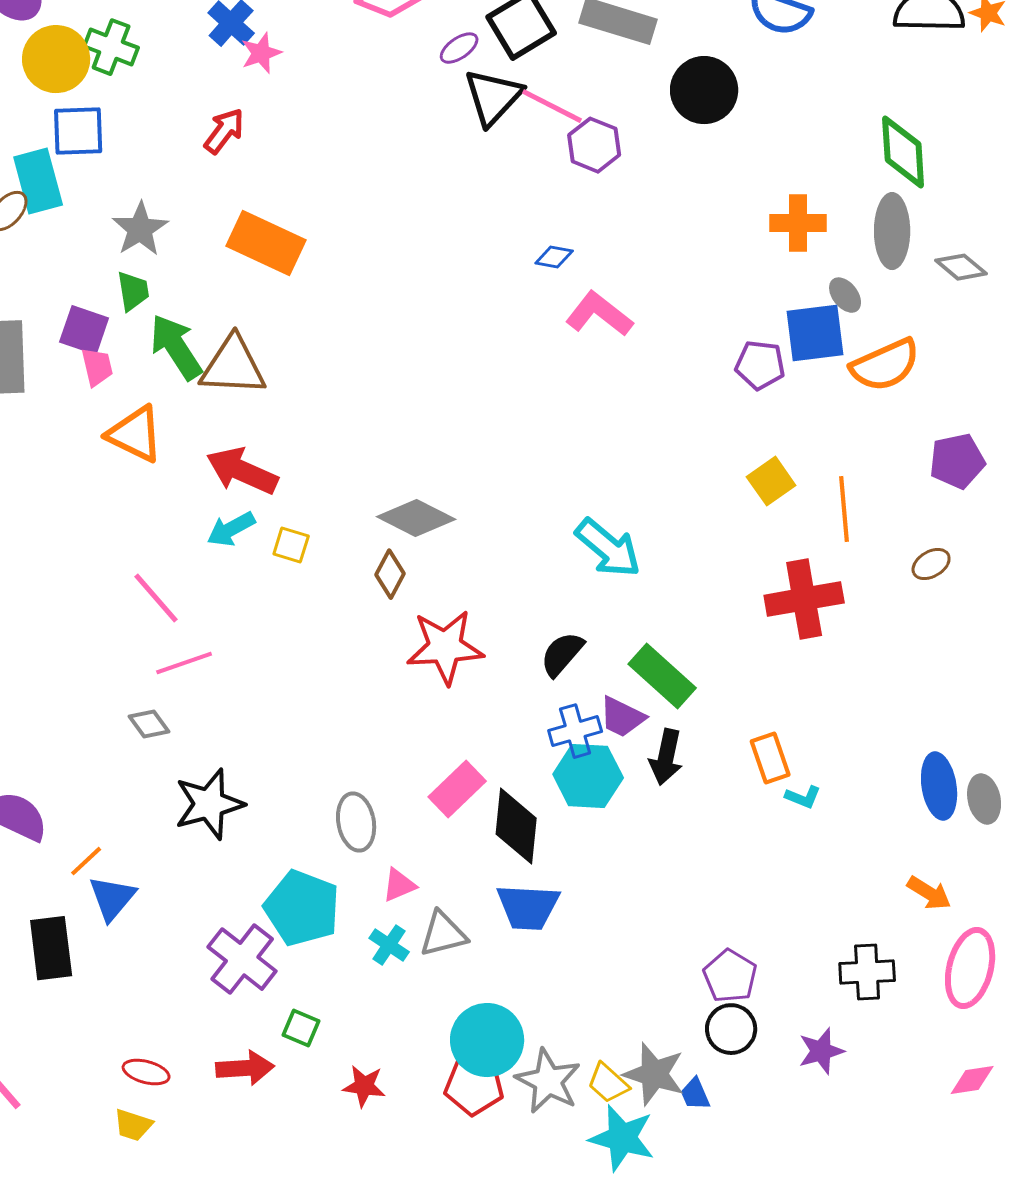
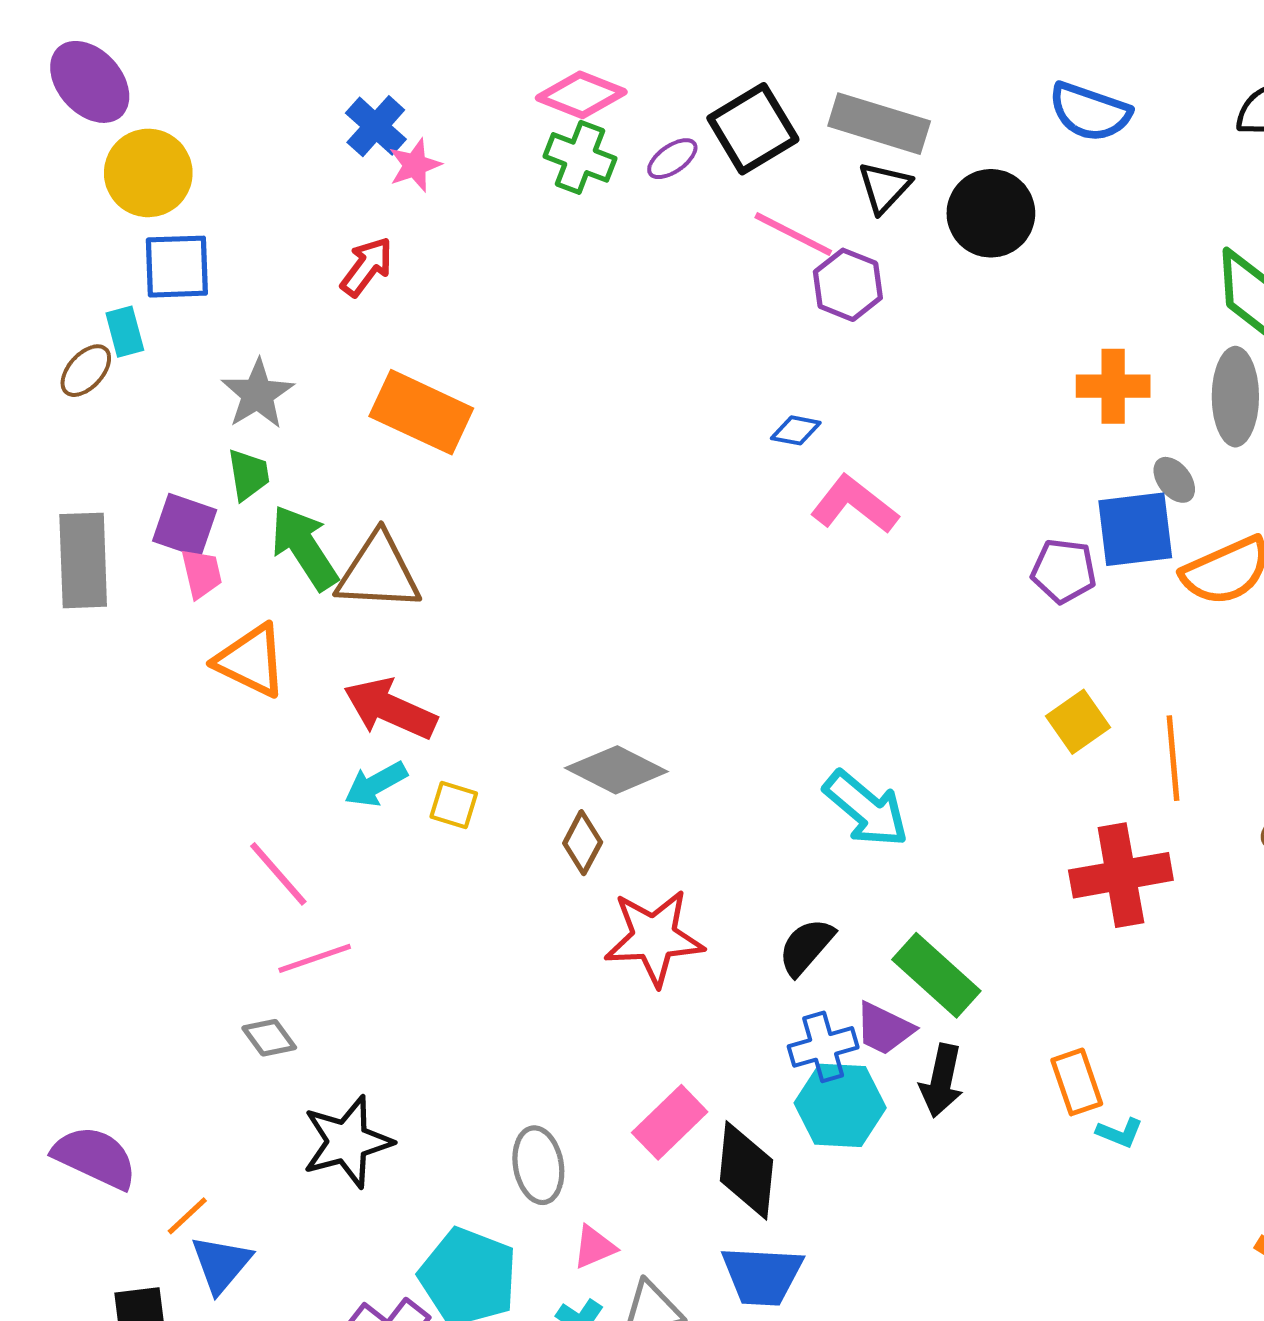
green cross: (111, 47) -> (580, 157), moved
black triangle: (493, 97) -> (884, 187), moved, size x0.7
cyan rectangle: (38, 181) -> (125, 332), size x0.6

